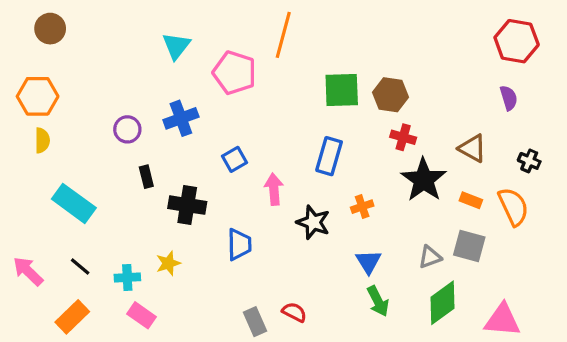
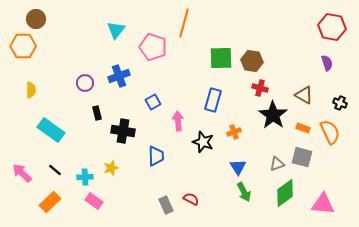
orange hexagon: (38, 96) -> (23, 46), moved

